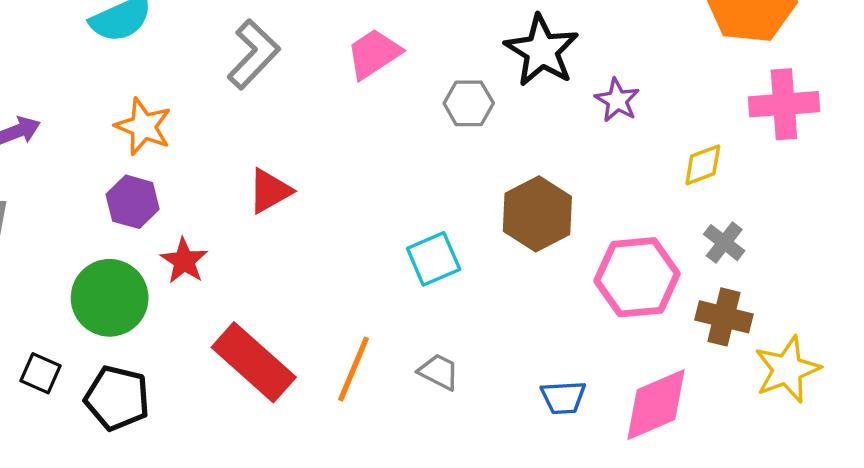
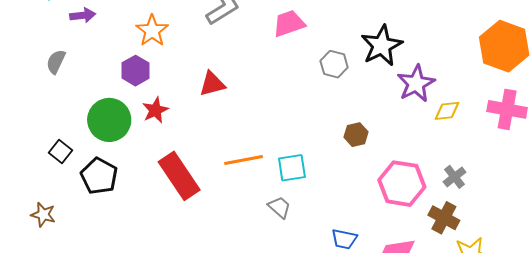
purple star: (617, 100) -> (416, 84), size x1.5
yellow diamond: (703, 165) -> (447, 111), moved
brown hexagon: (537, 214) -> (356, 135), size x0.6
cyan square: (434, 259) -> (292, 168), moved
orange line: (353, 369) -> (244, 160), moved, turned 42

